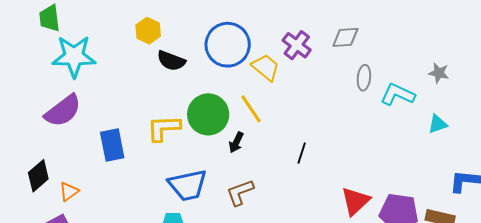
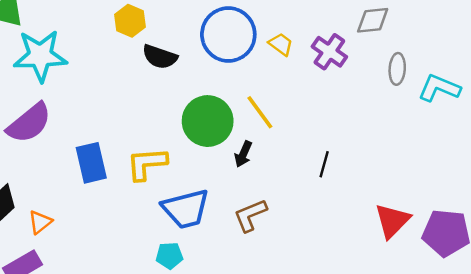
purple cross: (297, 45) -> (329, 52), moved
yellow trapezoid: (265, 67) -> (281, 44), moved, size x0.7
yellow L-shape: (164, 128) -> (147, 164), moved

